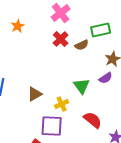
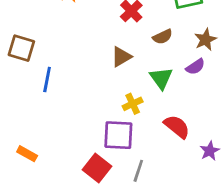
brown semicircle: (82, 45) -> (163, 37), moved
brown triangle: (35, 94) -> (121, 57), moved

